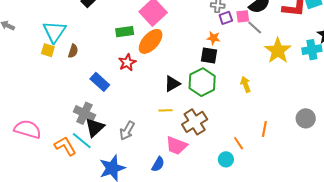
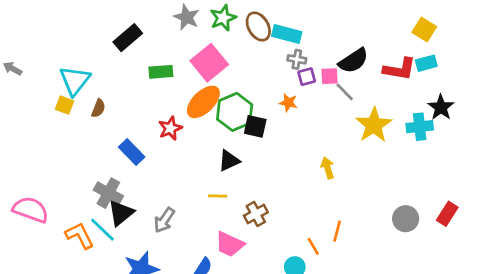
green rectangle: (125, 32) -> (161, 72), moved
black square: (209, 55) -> (255, 126), moved
green hexagon: (202, 82) -> (235, 112), moved
brown cross: (195, 122) -> (256, 214), size x0.7
orange line: (264, 129) -> (337, 231), moved

